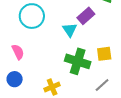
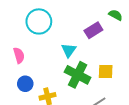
cyan triangle: (70, 30) -> (69, 50), moved
blue circle: (15, 79) -> (25, 84), moved

